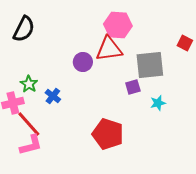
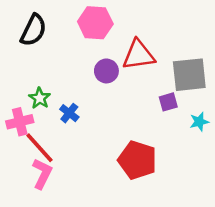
pink hexagon: (118, 25) -> (95, 23), moved
pink L-shape: (31, 145) -> (42, 174), turned -50

